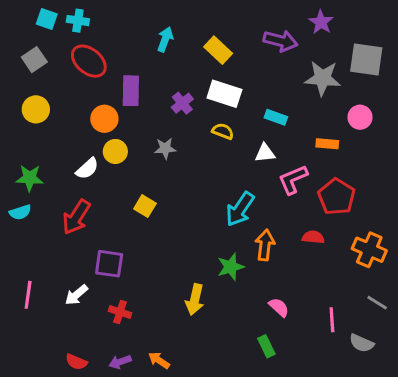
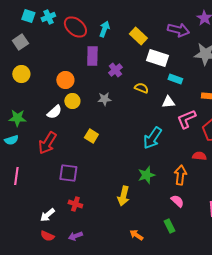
cyan cross: (78, 21) -> (48, 17), turned -32
red ellipse: (89, 61) -> (75, 27), moved
purple rectangle: (131, 91) -> (92, 56), moved
white rectangle: (224, 94) -> (157, 58), moved
orange arrow: (265, 245) -> (180, 175), moved
pink line: (28, 295) -> (16, 176), moved
white arrow: (76, 295) -> (47, 215), moved
orange arrow: (159, 360) -> (136, 235), moved

